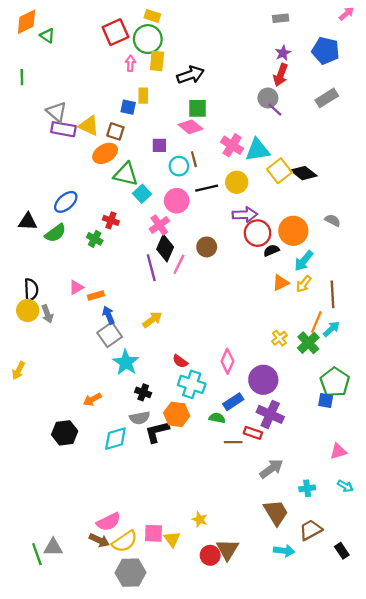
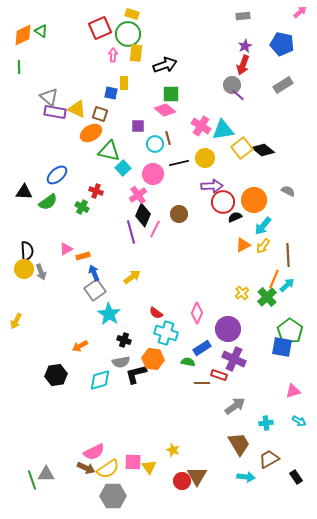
orange diamond: (27, 22) -> (23, 35), moved
blue square: (326, 401) -> (282, 347), size x1.5

